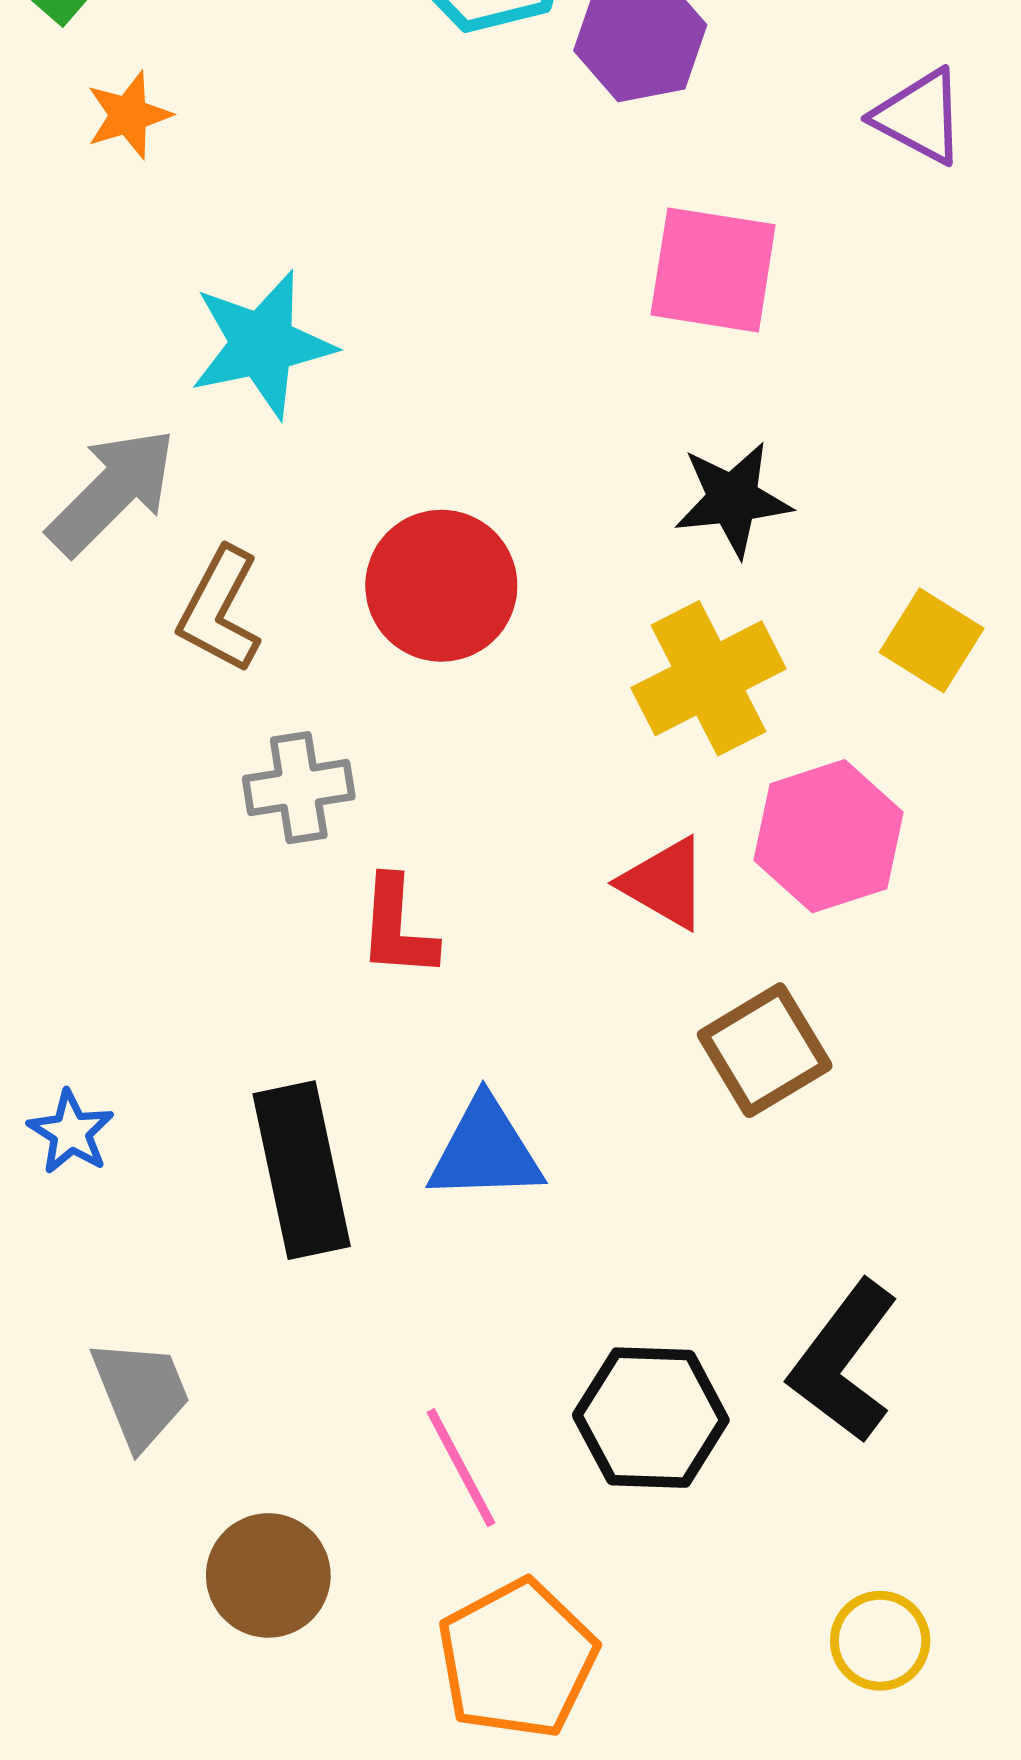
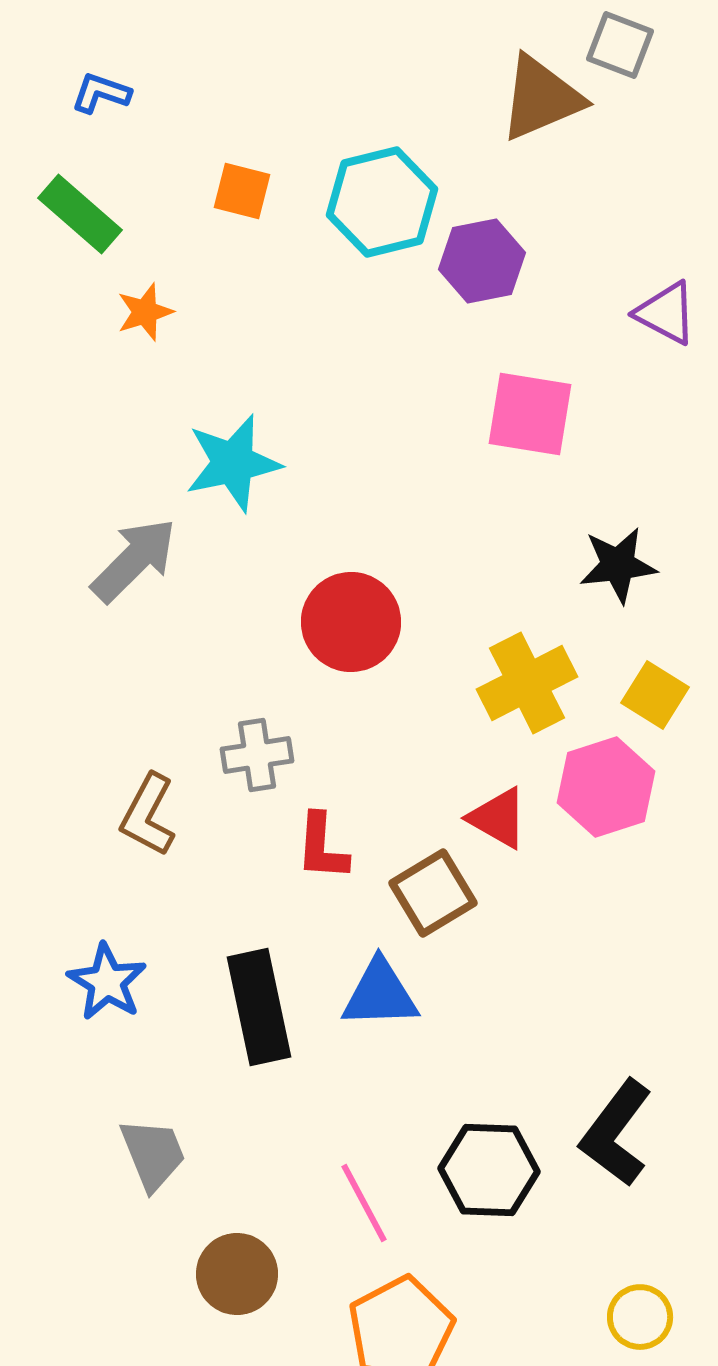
black star: (733, 499) -> (618, 565), moved
brown L-shape: (220, 610) -> (148, 815), moved
yellow square: (932, 640) -> (655, 695), moved
brown square: (765, 1050) -> (433, 893), moved
blue star: (71, 1132) -> (107, 982), size x1.4

